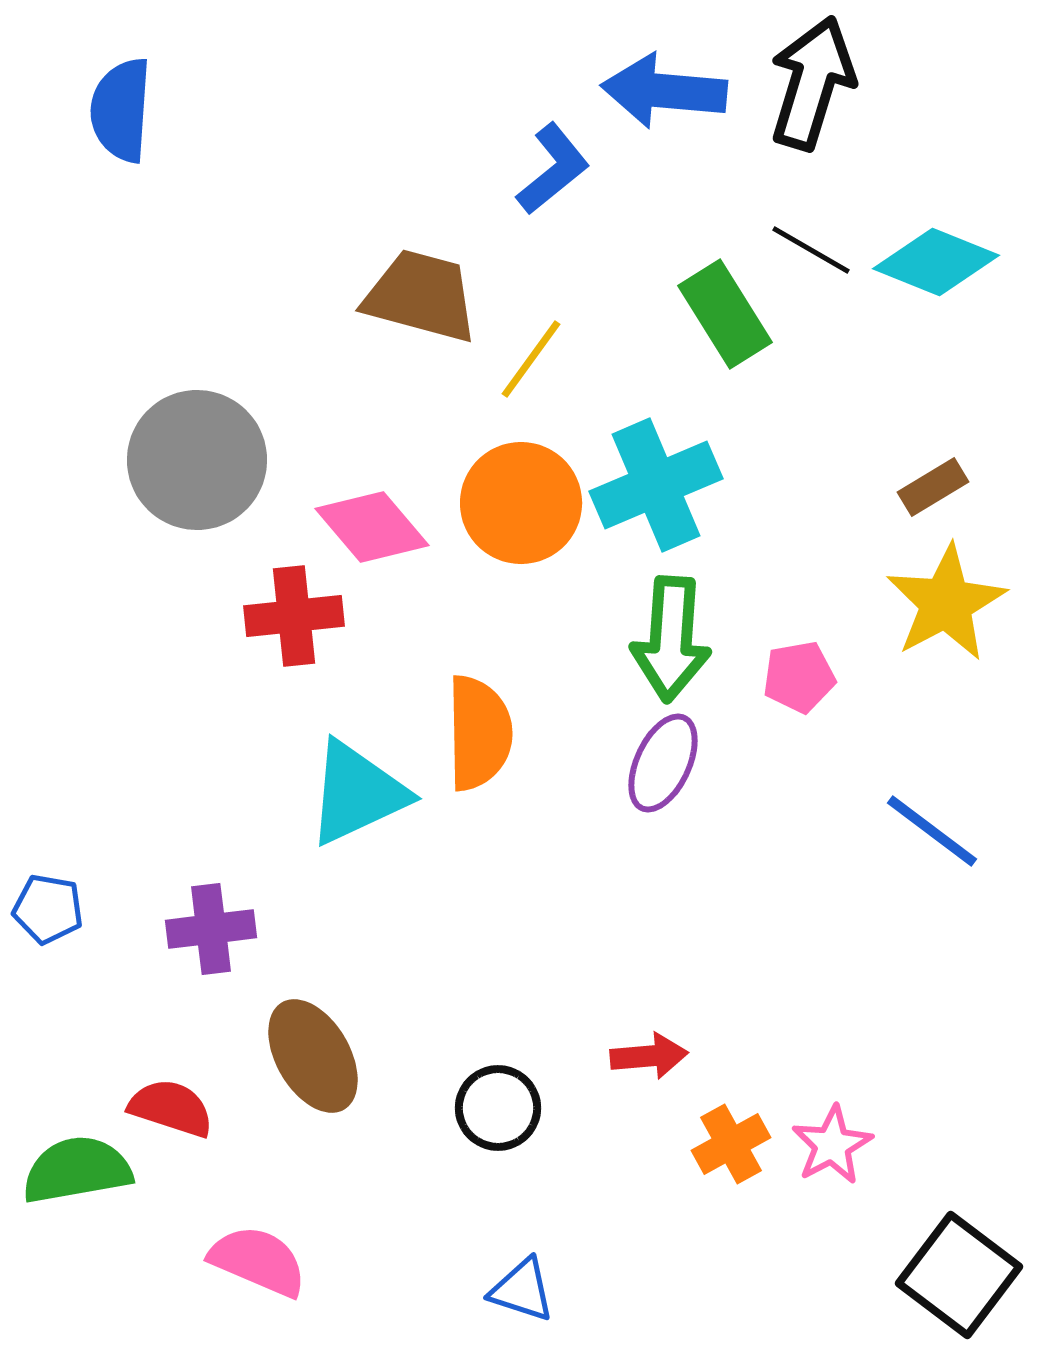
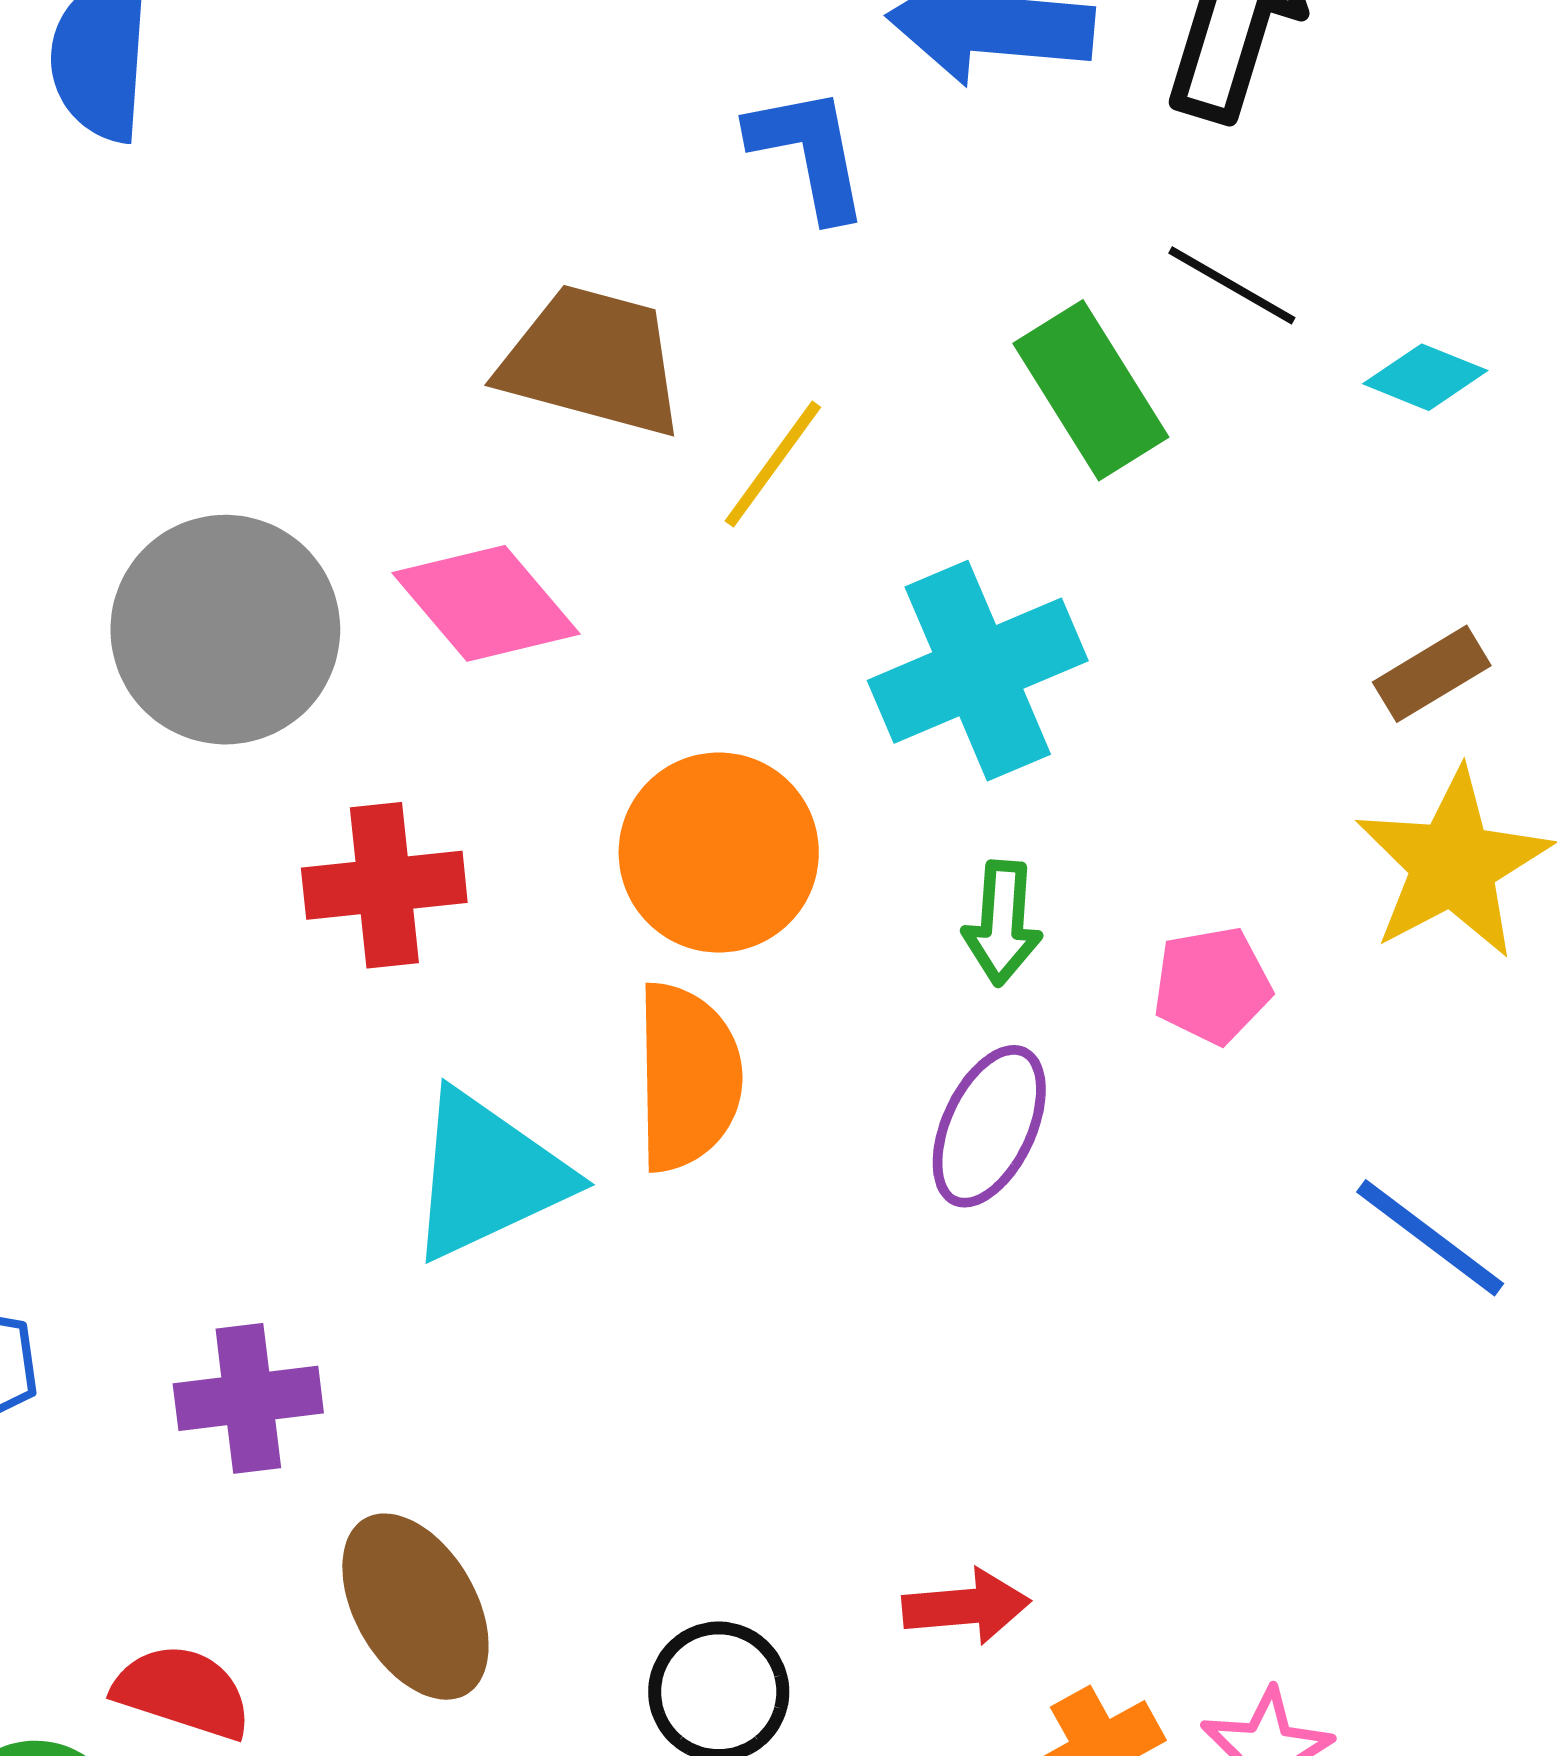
blue L-shape: (553, 169) -> (809, 153), turned -62
cyan diamond: (936, 262) -> (1425, 377), moved, size x0.6
orange circle: (521, 503) -> (719, 853), moved
pink diamond: (372, 527) -> (486, 603), moved
green arrow: (671, 639) -> (1002, 923), size x0.6

